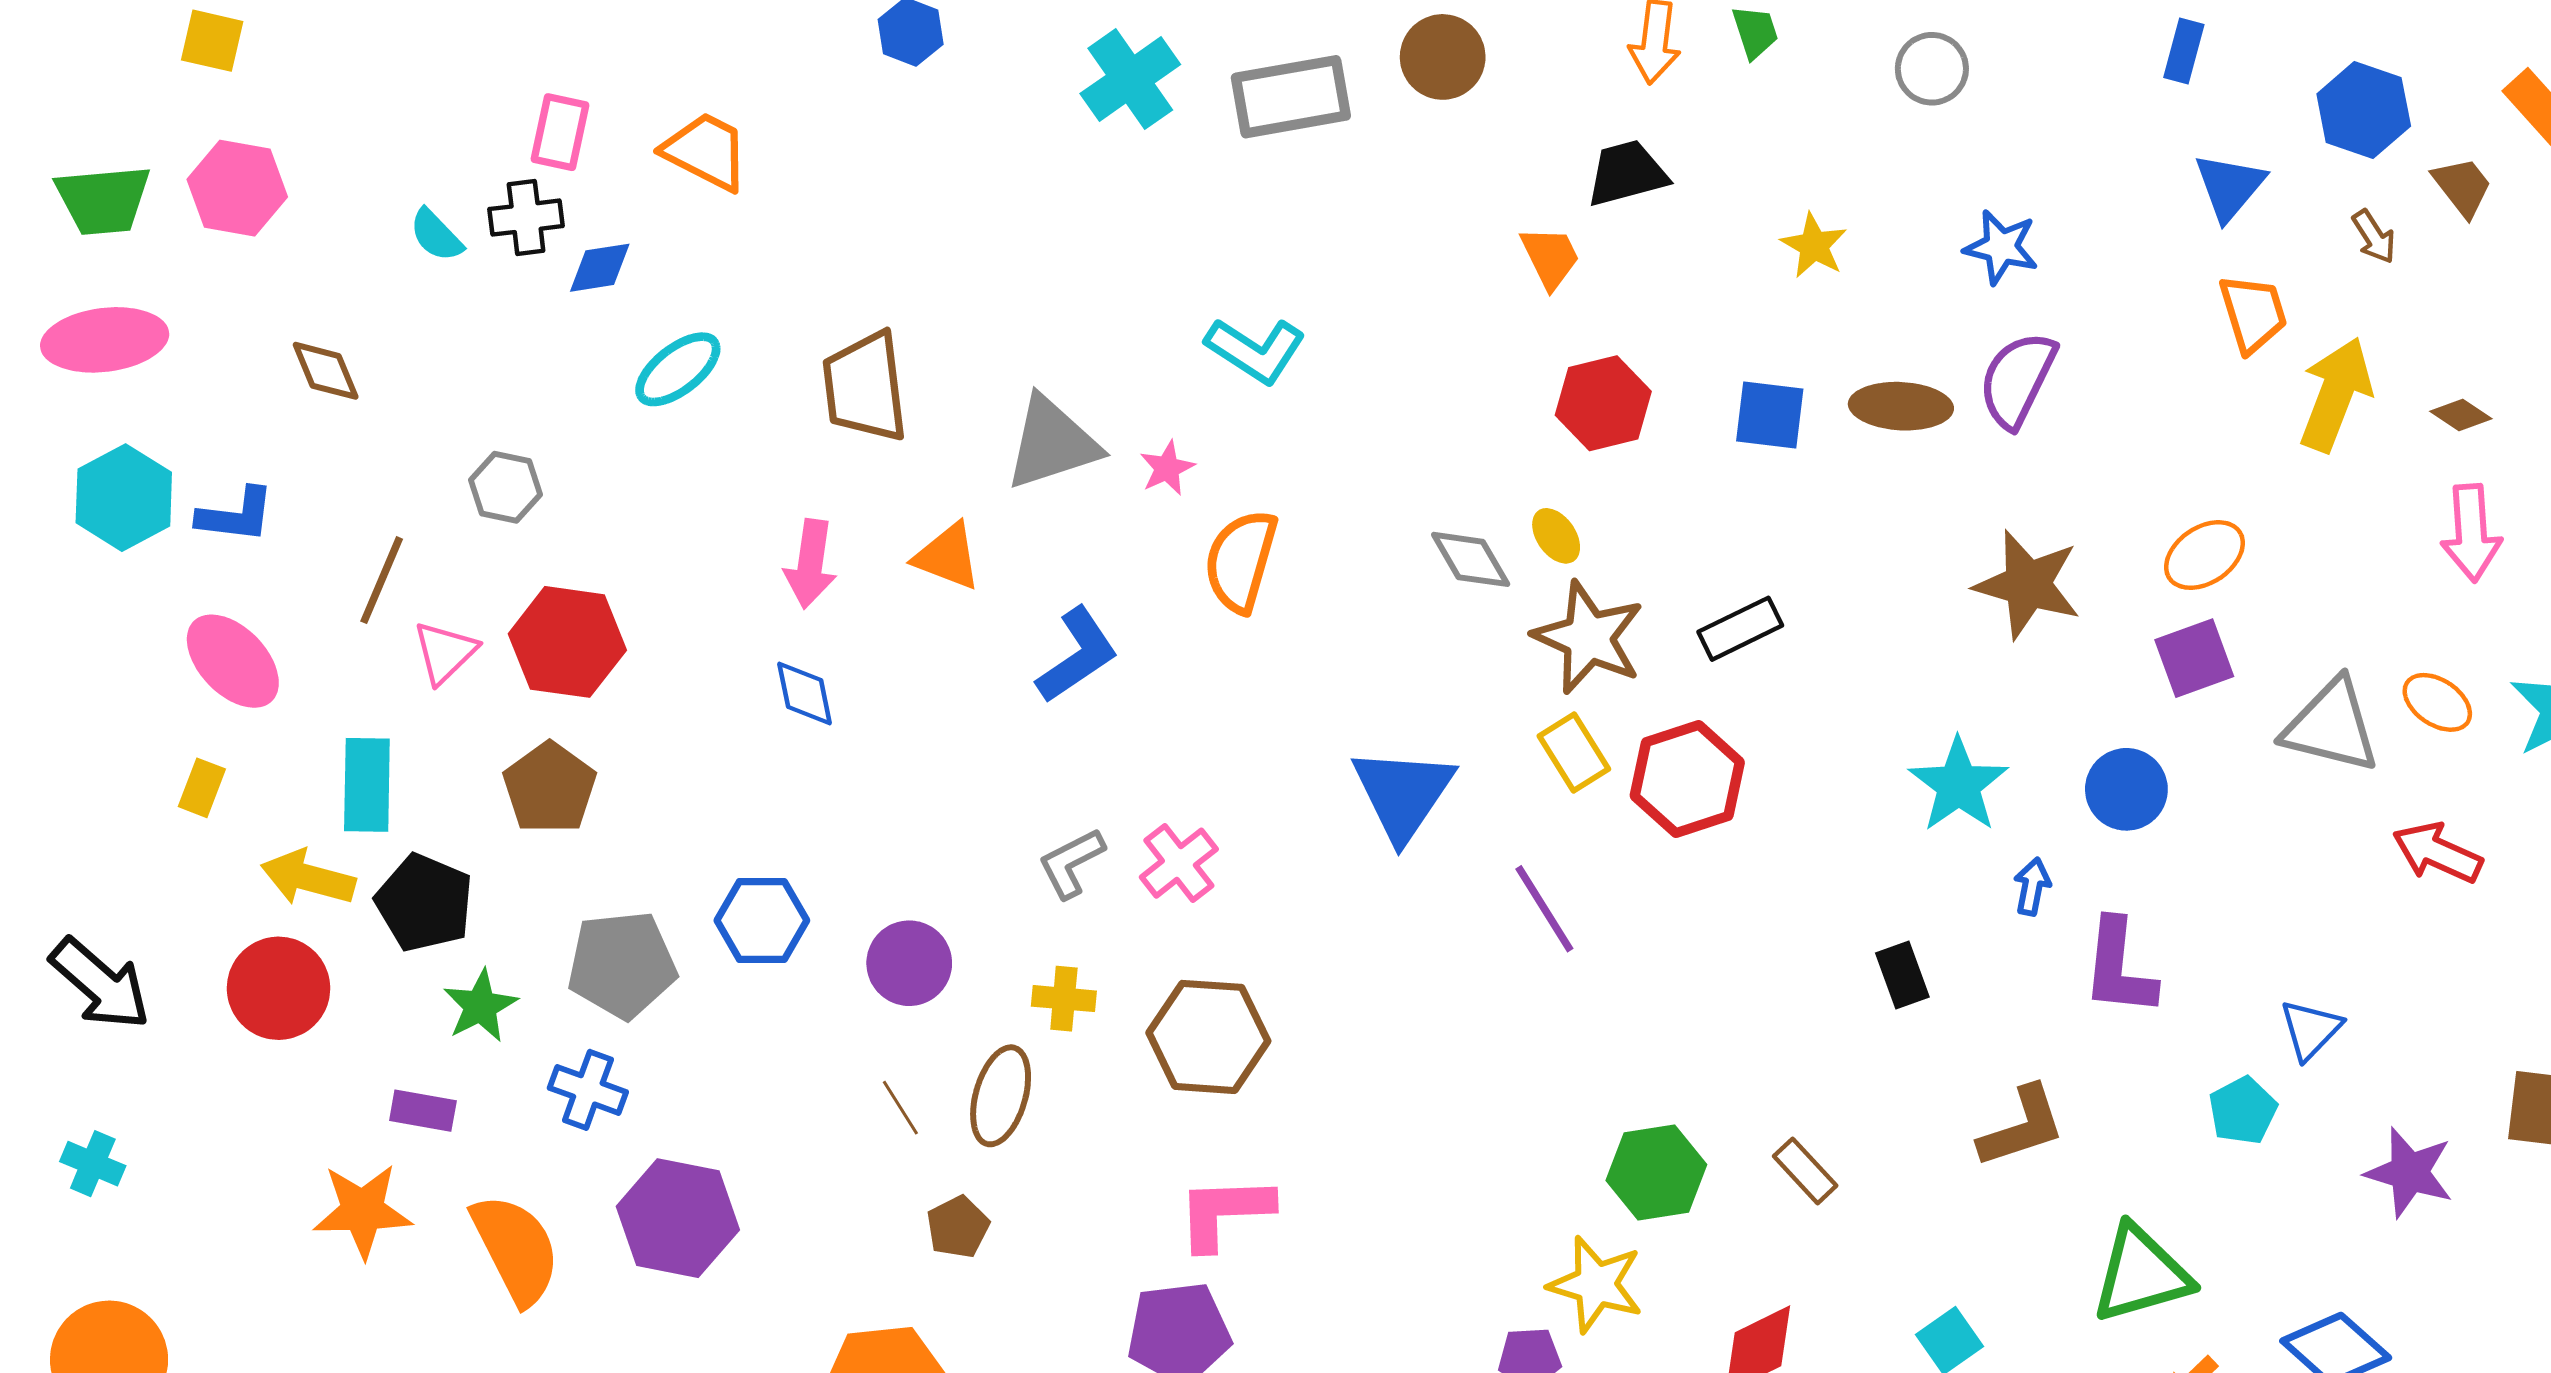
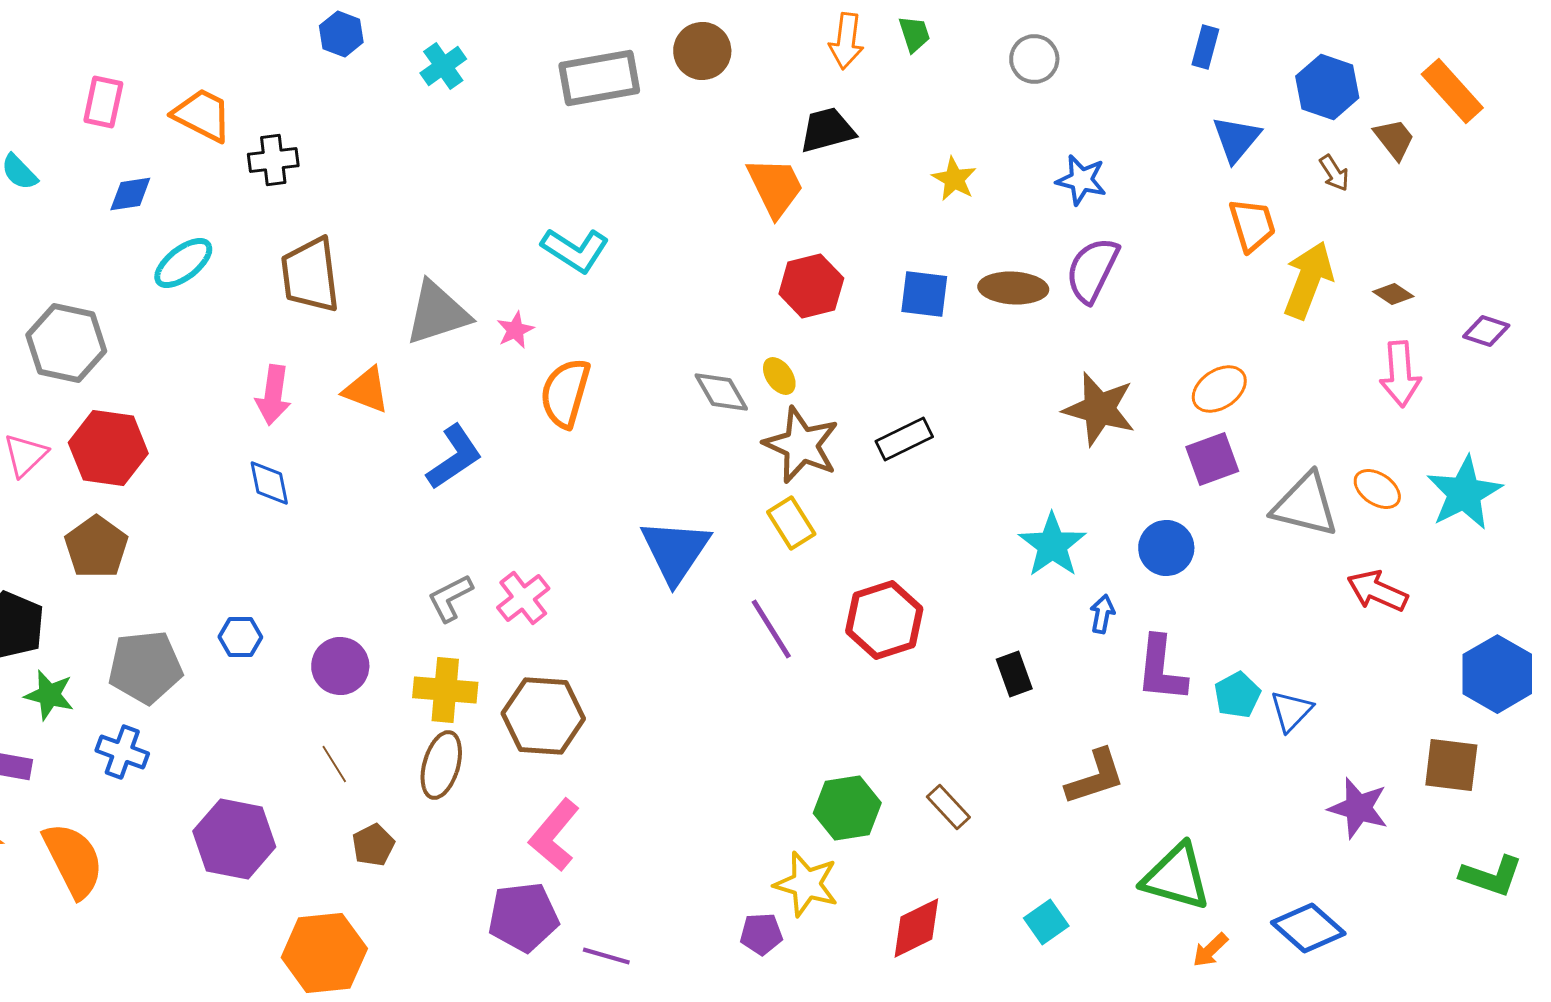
cyan cross: (1130, 79) -> (443, 66), moved, size x0.7
black cross: (526, 218) -> (273, 160), moved
orange trapezoid: (1550, 257) -> (775, 187), size x1.4
gray hexagon: (505, 487) -> (66, 343), size x1.6
red hexagon: (1687, 779) -> (884, 620), moved
blue hexagon: (762, 920) -> (240, 637), size x0.7
yellow cross: (1064, 999) -> (445, 690), size x1.5
green star: (480, 1006) -> (49, 695), turned -30
brown ellipse: (1001, 1096) -> (441, 765), moved
cyan pentagon: (2243, 1111) -> (1237, 695), moved
pink L-shape: (1225, 1212) -> (554, 835), turned -48
purple hexagon: (678, 1218) -> (234, 839), moved
green triangle: (2141, 1274) -> (1176, 877), turned 32

